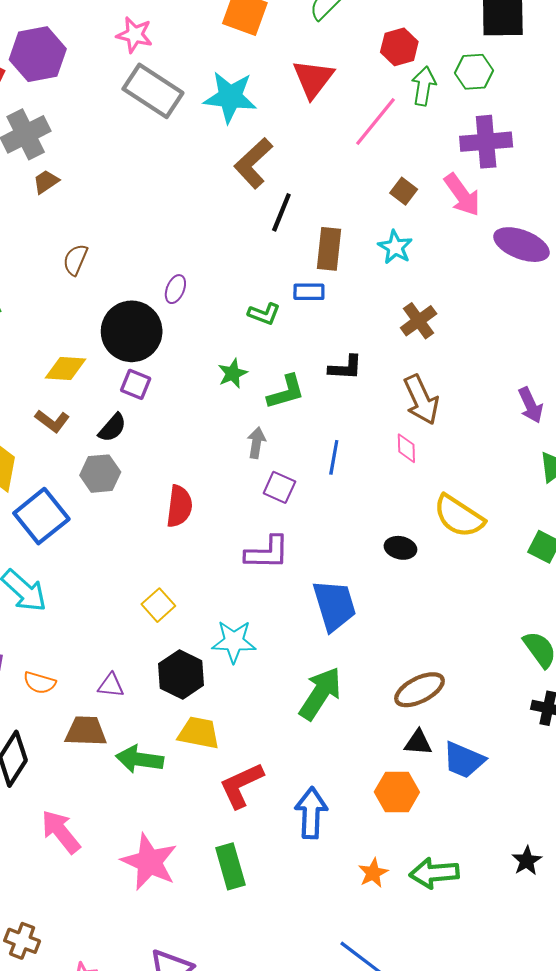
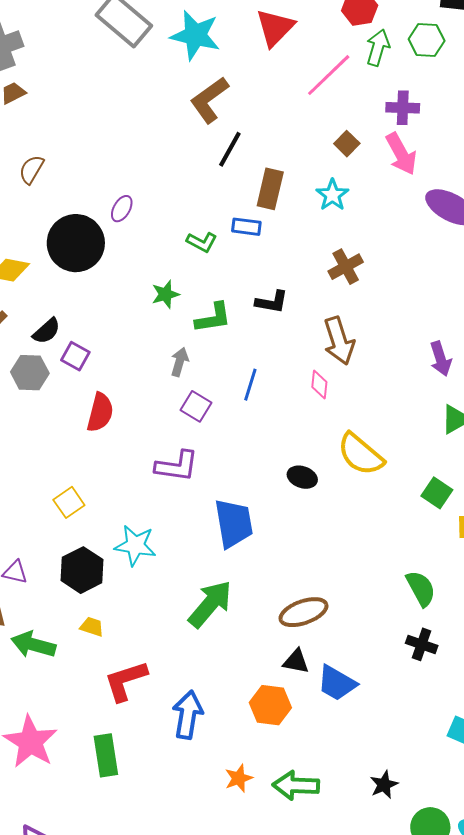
purple cross: (486, 142) -> (403, 108), moved, size x0.7
purple square: (136, 384) -> (75, 356), moved
yellow trapezoid: (199, 733) -> (92, 627), size x0.6

